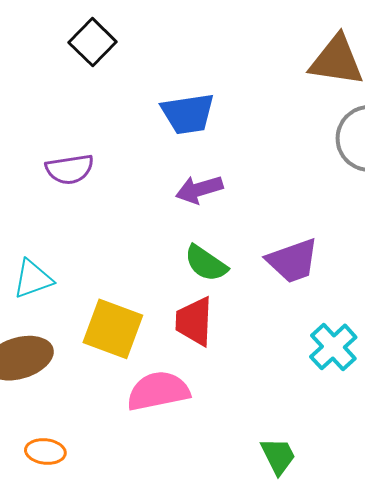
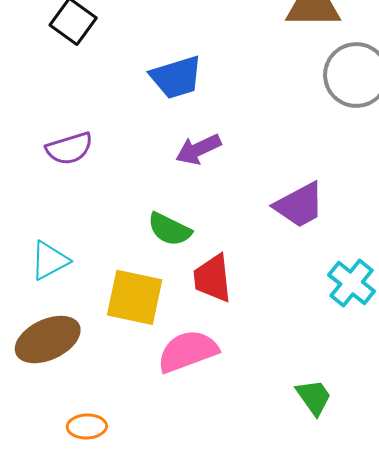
green semicircle: (206, 263) -> (169, 229), moved

